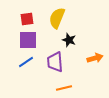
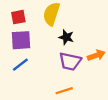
purple trapezoid: (55, 62) -> (70, 61), moved, turned -70

